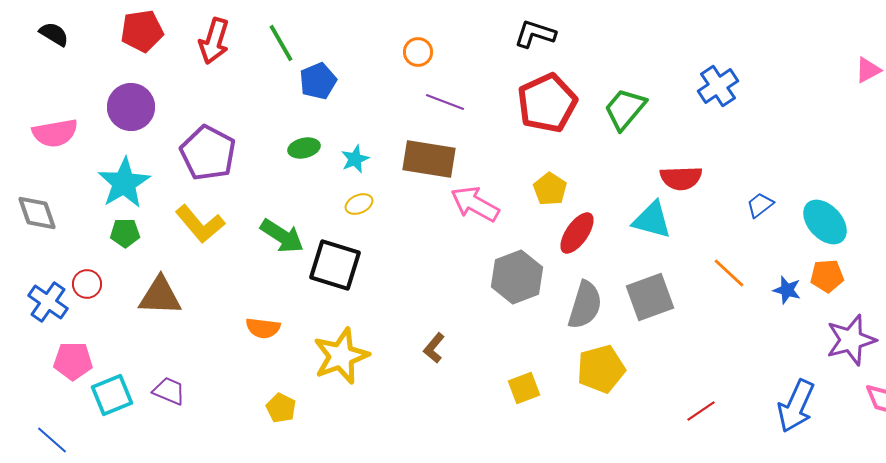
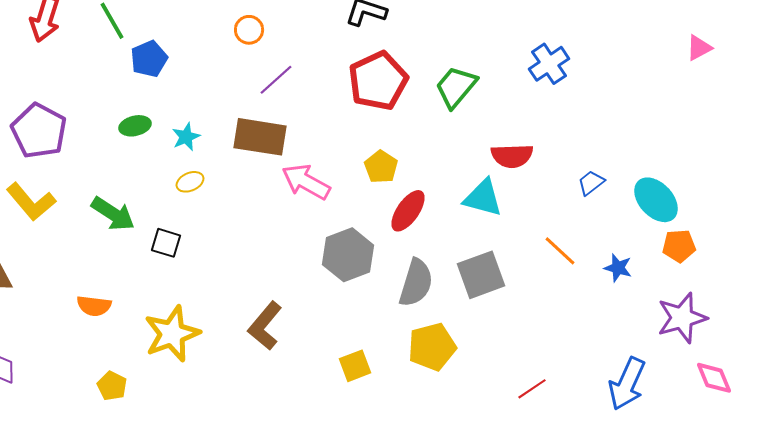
purple line: (445, 102) -> (276, 80), turned -63
black square: (335, 265) -> (166, 243), size x0.6
orange pentagon: (827, 276) -> (679, 246), moved
brown L-shape: (434, 348) -> (265, 326), size x1.6

